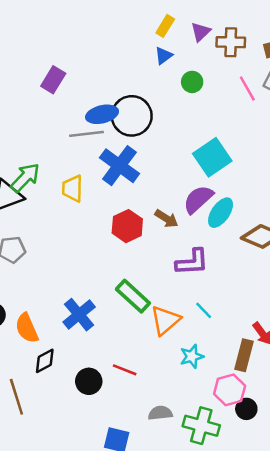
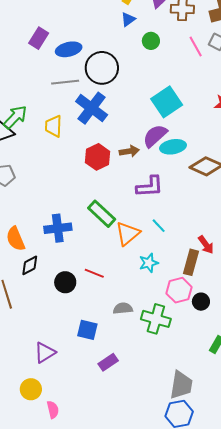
blue ellipse: (102, 114) -> (69, 49), moved
cyan ellipse: (221, 213) -> (173, 147), turned 45
brown arrow: (167, 219) -> (129, 151), turned -42
blue cross: (79, 315) -> (58, 228), turned 32
black circle: (246, 409) -> (201, 302), moved

